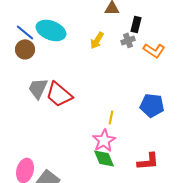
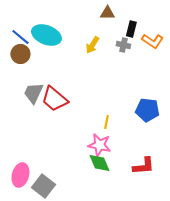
gray cross: (128, 40) -> (123, 45), turned 32
orange L-shape: (154, 50) -> (152, 41), moved
pink star: (104, 140) -> (99, 145), turned -30

